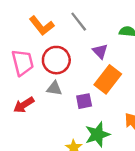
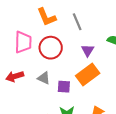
gray triangle: (54, 88) -> (44, 78), moved

